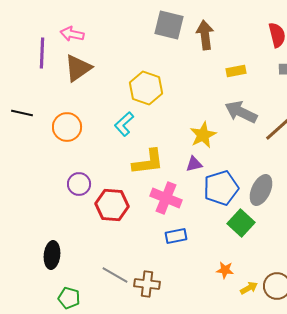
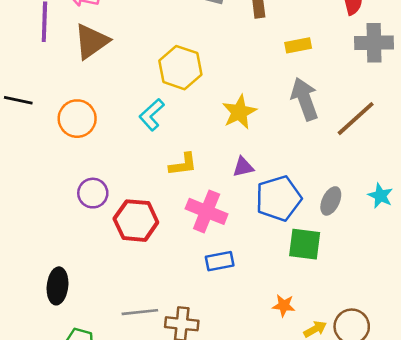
gray arrow: (241, 112) -> (305, 99), turned 44
yellow star: (203, 135) -> (239, 112), moved
yellow L-shape: (148, 162) -> (183, 164), size x0.7
gray ellipse: (261, 190) -> (331, 201), size x0.7
green square: (241, 223) -> (305, 244), turned -36
gray line: (115, 275) -> (140, 312), turned -36

